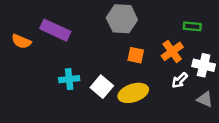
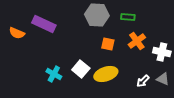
green rectangle: (192, 26) -> (128, 17), moved
cyan cross: (69, 79) -> (54, 74), moved, turned 35
white arrow: (180, 80) -> (143, 81), moved

